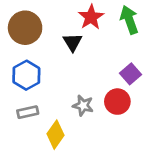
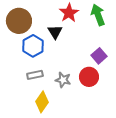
blue hexagon: (26, 75) -> (33, 46), moved
gray rectangle: (28, 112) -> (35, 75), moved

